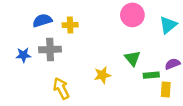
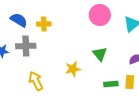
blue semicircle: (42, 21) -> (19, 20), turned 48
green rectangle: (151, 75) -> (111, 84), moved

